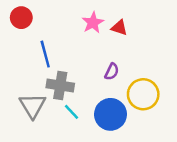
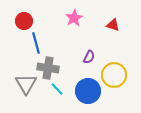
red circle: (21, 18) -> (24, 21), moved
red triangle: (119, 28) -> (113, 25), moved

